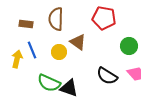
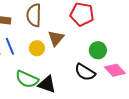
brown triangle: (78, 42) -> (56, 38), turned 36
green circle: (129, 46) -> (98, 50), moved

